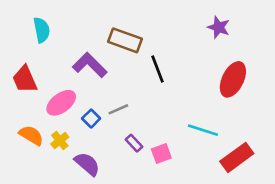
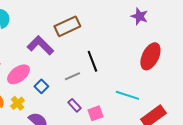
brown rectangle: (125, 40) -> (67, 26), turned -45
black line: (157, 69) -> (92, 61), moved
gray line: (118, 109) -> (72, 76), moved

